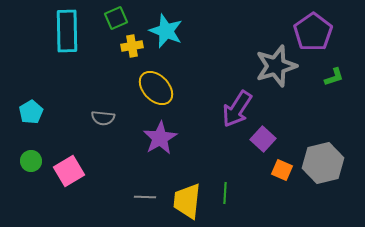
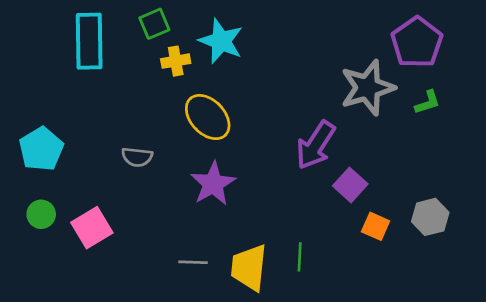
green L-shape: (334, 77) -> (428, 102), moved
cyan pentagon: (31, 112) -> (41, 149), size x1.4
gray hexagon: (323, 163) -> (430, 217), size x0.7

